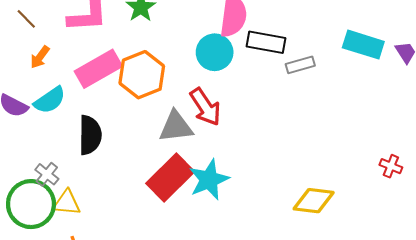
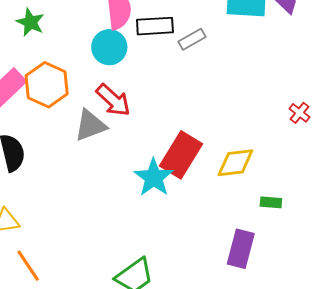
red cross: (391, 166) -> (300, 113), turned 30
red rectangle: (170, 177) -> (181, 155), moved
cyan star: (209, 180) -> (154, 178), moved

